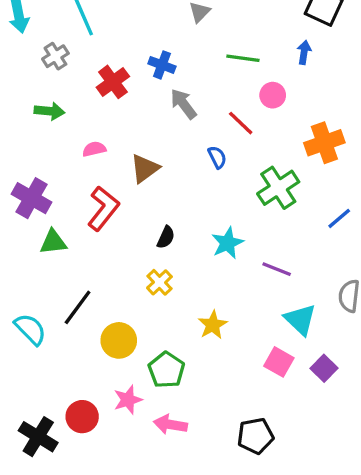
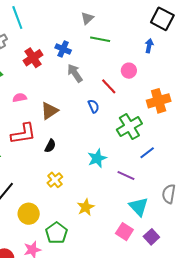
green line: (243, 58) -> (100, 39), moved
red L-shape: (103, 208) -> (23, 134), turned 40
blue line: (339, 218) -> (147, 153), moved
black semicircle: (166, 237) -> (50, 146), moved

